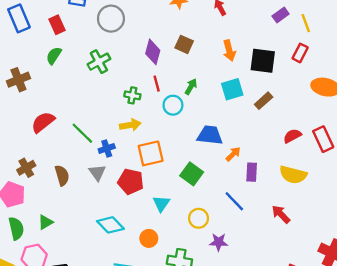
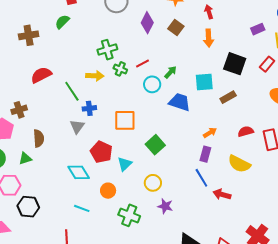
brown square: (184, 44) -> (176, 28), moved
orange arrow: (229, 51) -> (209, 38), moved
purple diamond: (153, 52) -> (147, 23), moved
green cross: (99, 62) -> (107, 50), moved
red line: (157, 84) -> (142, 64), turned 64
yellow arrow: (130, 125) -> (95, 76), moved
blue trapezoid: (210, 135) -> (180, 102), moved
orange arrow: (233, 154) -> (210, 133), moved
brown semicircle: (62, 175) -> (39, 138), moved
red pentagon: (131, 182) -> (101, 152), moved
blue line: (234, 201) -> (201, 178), moved
red arrow: (281, 214) -> (222, 194), turned -42

